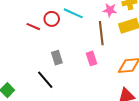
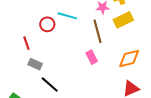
red line: (33, 27) -> (26, 43), moved, turned 56
gray rectangle: (57, 58) -> (35, 64), moved, turned -40

